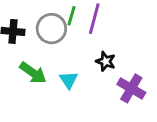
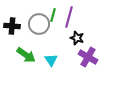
black star: (106, 61) -> (77, 38), moved
purple cross: (131, 88) -> (88, 57), moved

